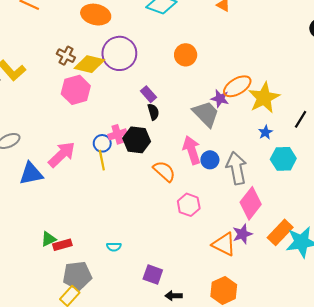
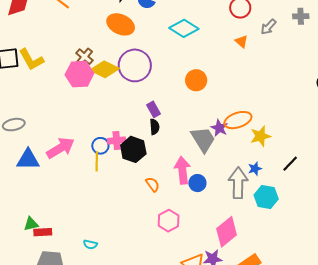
pink hexagon: (76, 90) -> (79, 74), moved
yellow star: (264, 98) -> (260, 136), size x0.7
gray arrow: (237, 168) -> (238, 183), moved
orange semicircle: (164, 171) -> (153, 184), size x0.7

